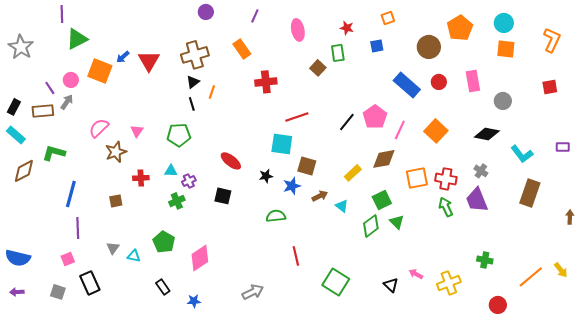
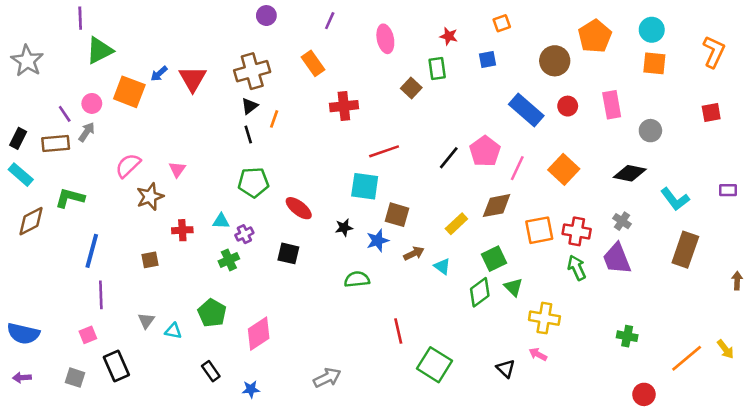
green pentagon: (179, 135) -> (253, 182), moved
red line: (296, 256) -> (398, 331), moved
yellow cross: (449, 283) -> (544, 318), moved, turned 30

